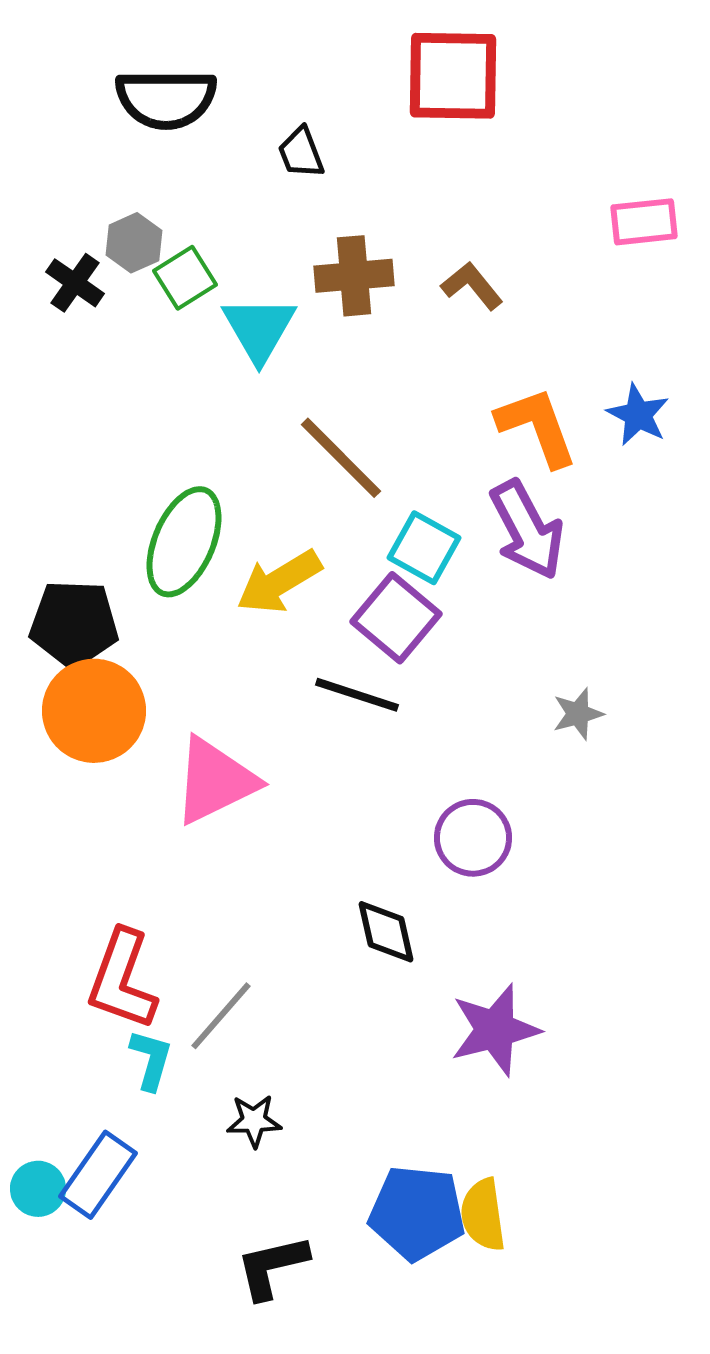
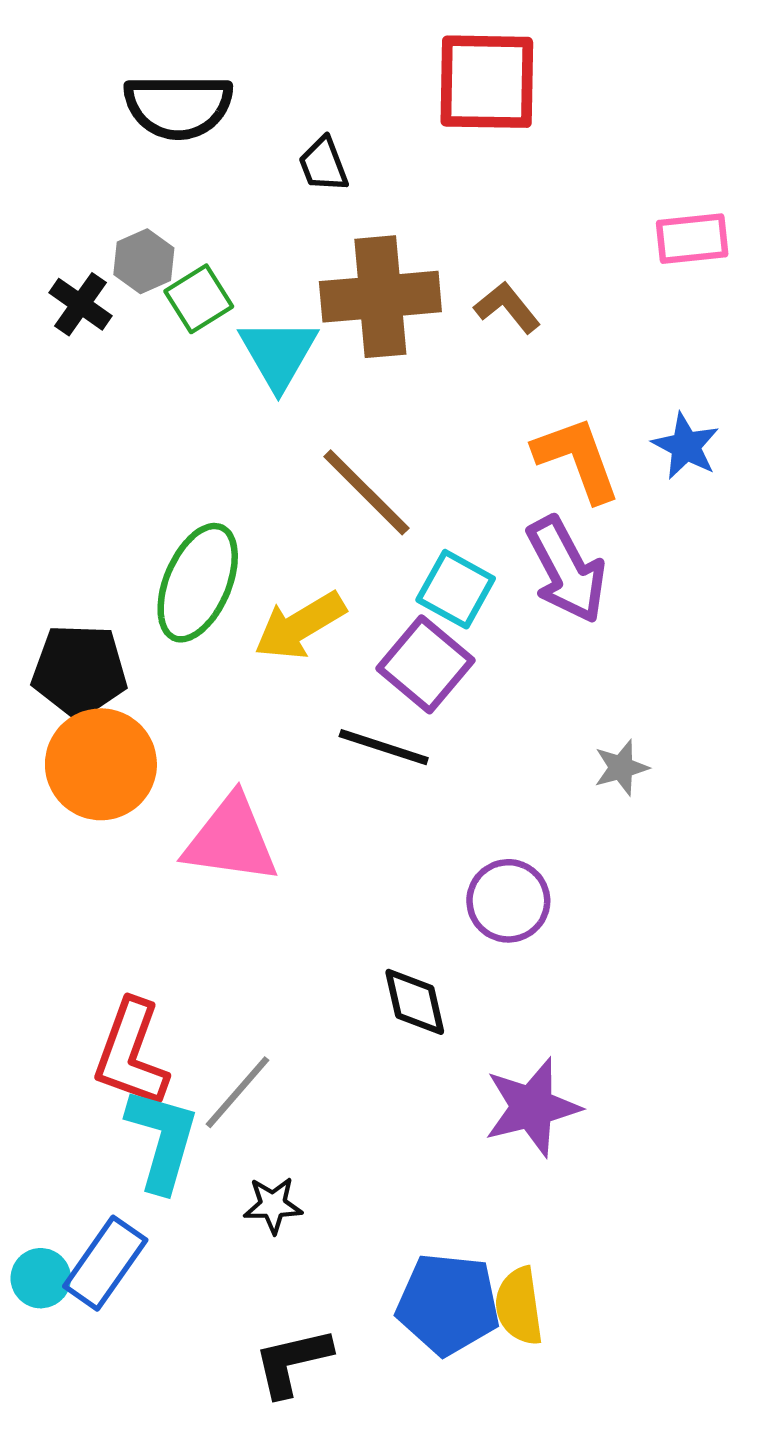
brown cross: (354, 276) -> (380, 297), size x1.4
pink triangle: (215, 781) -> (231, 840), turned 34
cyan L-shape: (151, 1060) -> (162, 1139), size x1.6

